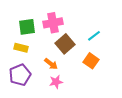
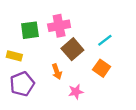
yellow rectangle: (21, 48) -> (14, 56), moved
orange arrow: (51, 64) -> (57, 72), turned 32
pink star: (56, 82) -> (76, 92), moved

